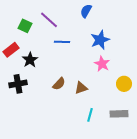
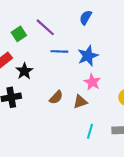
green square: (25, 26) -> (19, 34), turned 32
blue star: (100, 40) -> (88, 56), moved
pink star: (102, 64) -> (92, 82), moved

